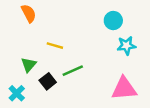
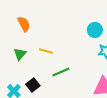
green triangle: (29, 65) -> (20, 54), moved
black square: (48, 81) -> (33, 85), moved

